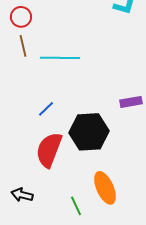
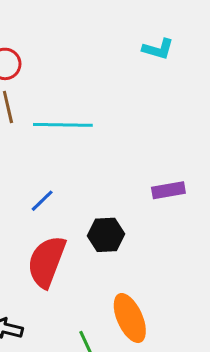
black hexagon: (89, 132) -> (106, 235), size x0.6

